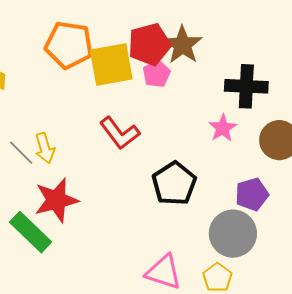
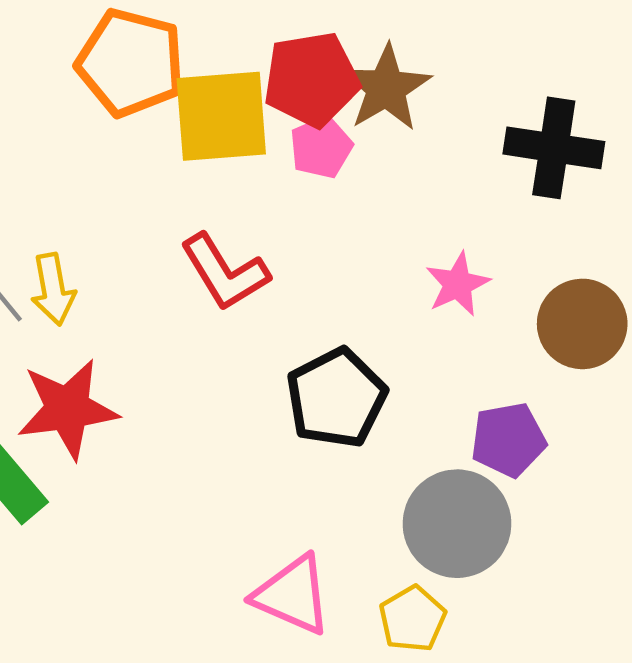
black cross: (246, 86) -> (554, 148), moved

